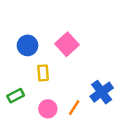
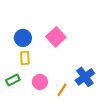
yellow rectangle: (43, 73) -> (25, 58), moved
pink circle: (48, 109) -> (40, 82), moved

